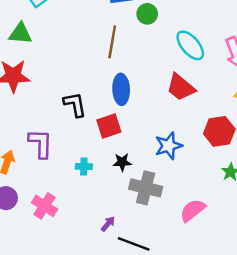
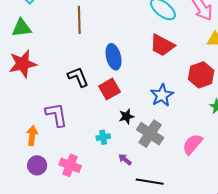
brown line: (112, 42) -> (79, 20), moved
cyan cross: (84, 167) -> (103, 137), moved
gray cross: (146, 188) -> (150, 134), turned 32
purple arrow: (108, 224) -> (125, 159), moved, turned -80

